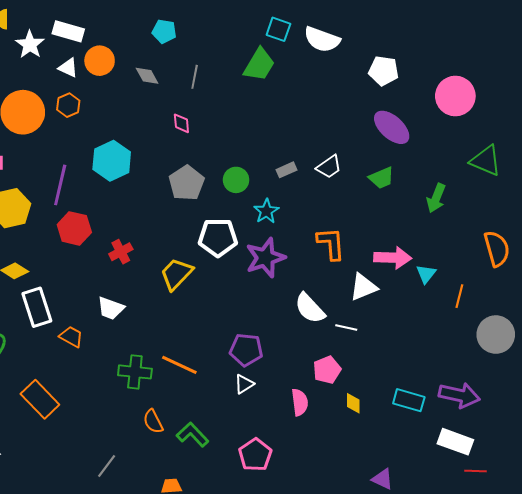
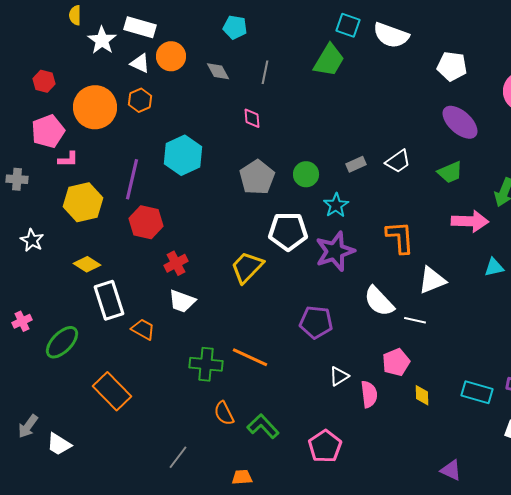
red cross: (121, 252) -> (176, 263), moved
pink arrow: (393, 258) -> (470, 221), moved
cyan triangle: (426, 274) -> (494, 267), turned 40
purple pentagon: (246, 350) -> (316, 322), moved
white triangle: (244, 384) -> (339, 376), moved

